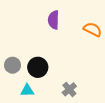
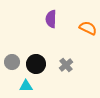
gray cross: (69, 89) -> (66, 65), moved

